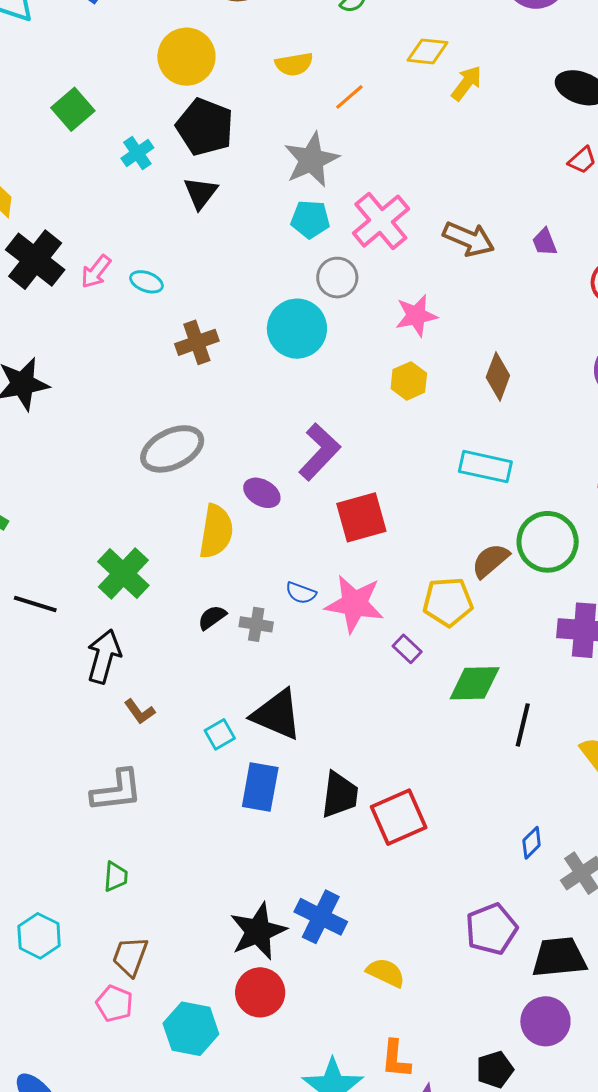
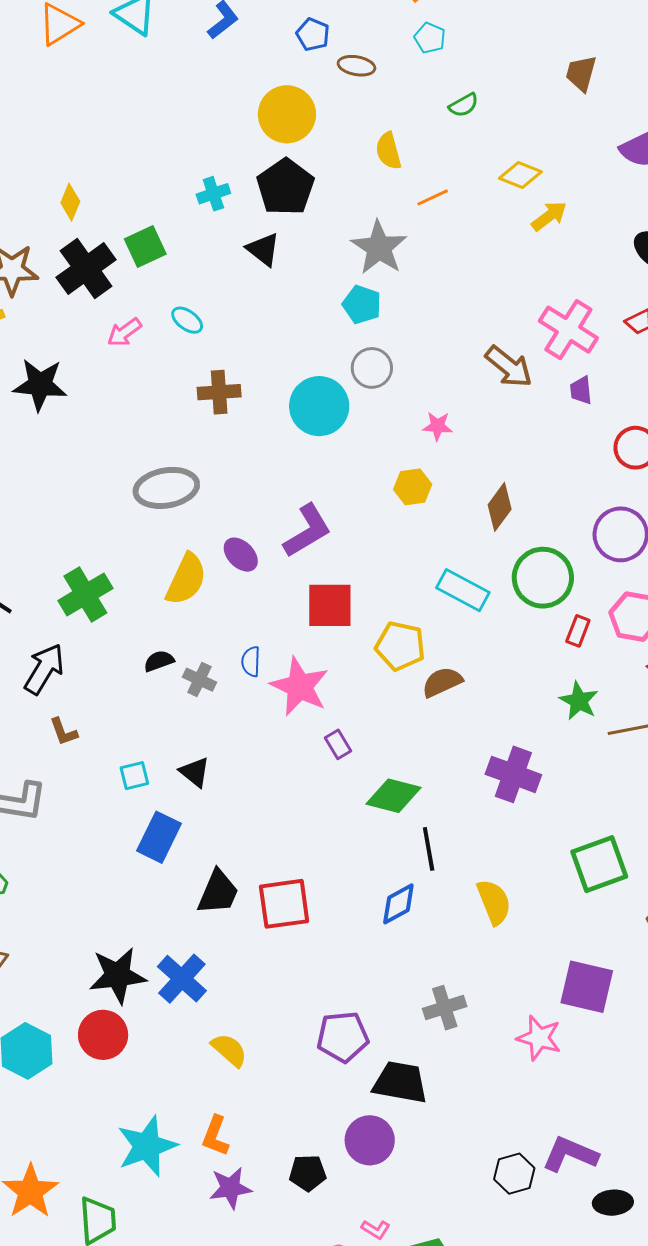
yellow semicircle: (294, 64) -> (388, 151), turned 69
green square: (73, 109) -> (145, 247), moved
gray star: (311, 160) -> (379, 248), turned -30
black triangle: (200, 193) -> (263, 249), turned -45
pink cross: (381, 221) -> (568, 330), moved, turned -34
pink arrow: (96, 272) -> (124, 332), moved
pink star: (416, 316) -> (438, 426), size x0.7
green circle: (548, 542) -> (543, 578), moved
blue semicircle: (301, 593) -> (251, 662), turned 56
yellow pentagon: (448, 602) -> (400, 646), moved
black triangle: (277, 715) -> (195, 772), size x0.6
black line: (523, 725) -> (429, 849), turned -39
black trapezoid: (340, 795) -> (218, 892), moved
blue diamond: (532, 843) -> (398, 904), moved, size x1.4

